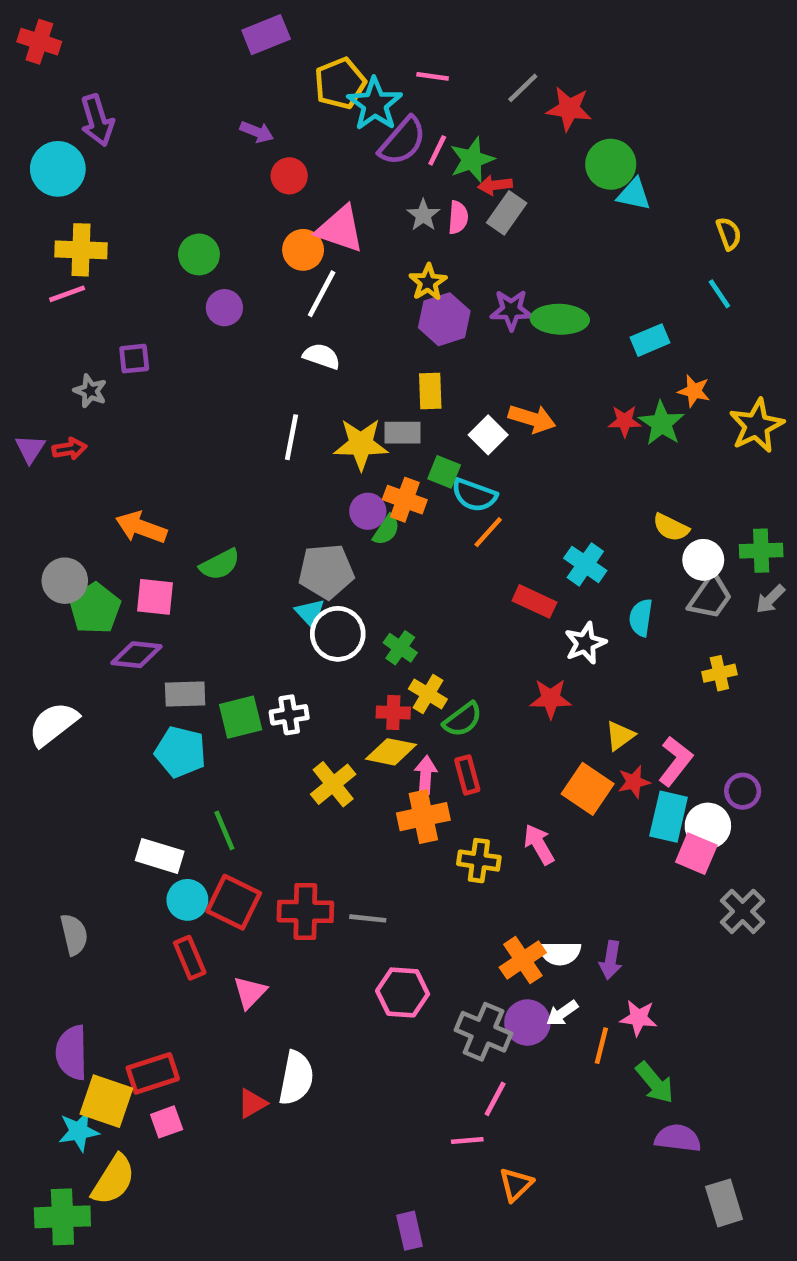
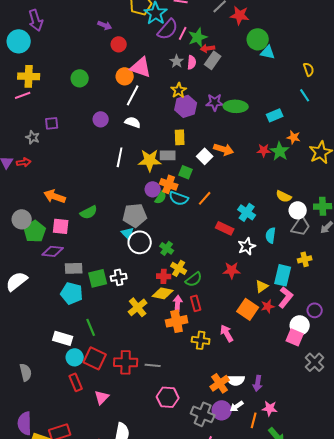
purple circle: (224, 308) -> (101, 119), moved
cyan semicircle: (474, 495) -> (179, 198), moved
cyan rectangle: (669, 817) -> (283, 275), moved

